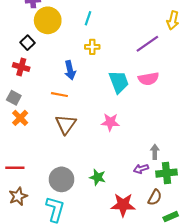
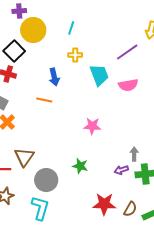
black square: (28, 43) -> (14, 51), size x1.5
cyan trapezoid: (119, 82) -> (99, 75), moved
brown triangle: (66, 124) -> (24, 157), moved
green star: (98, 177) -> (80, 166), moved
brown semicircle: (155, 197) -> (130, 209), moved

